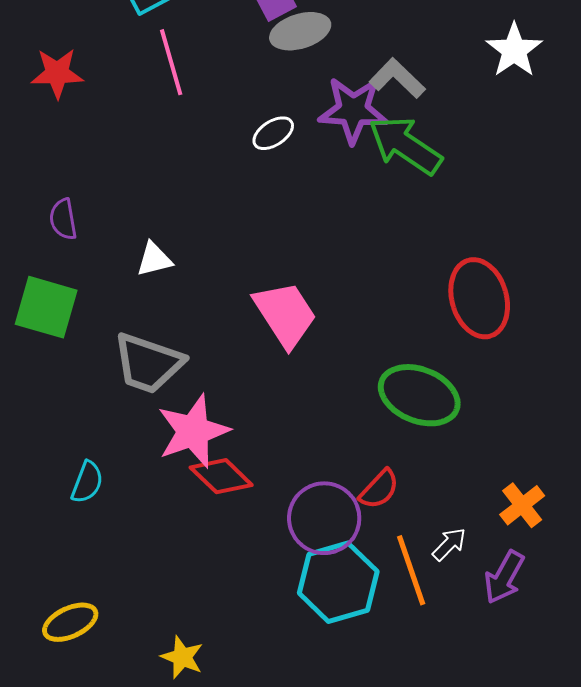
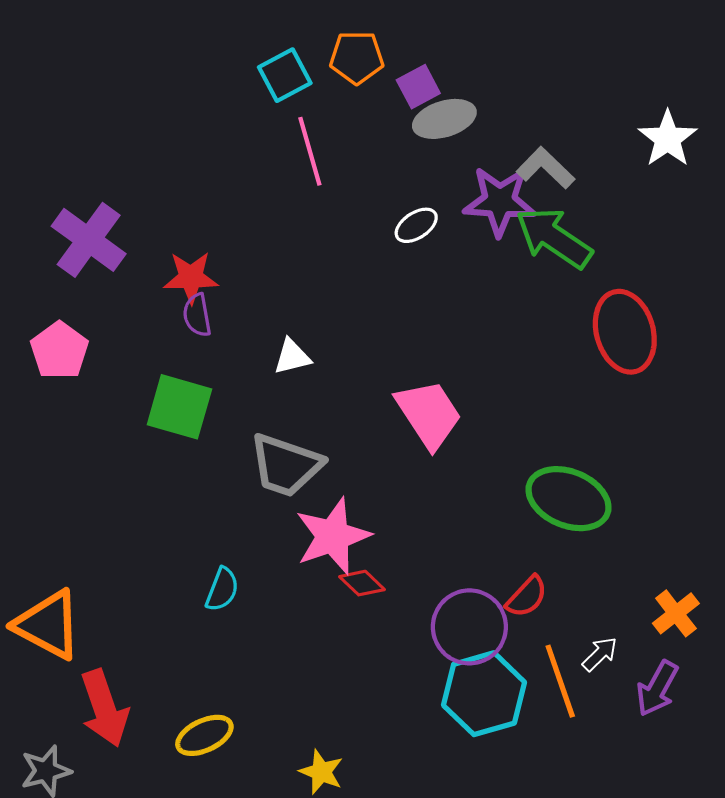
red star: (57, 73) -> (191, 277), moved
red ellipse: (479, 298) -> (625, 332), moved
red diamond: (221, 476) -> (362, 583), size x0.7

